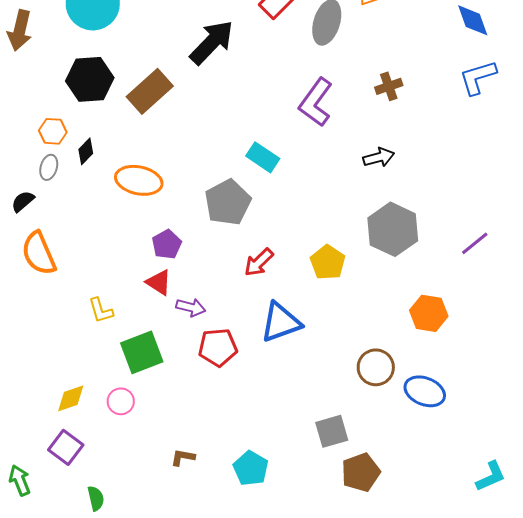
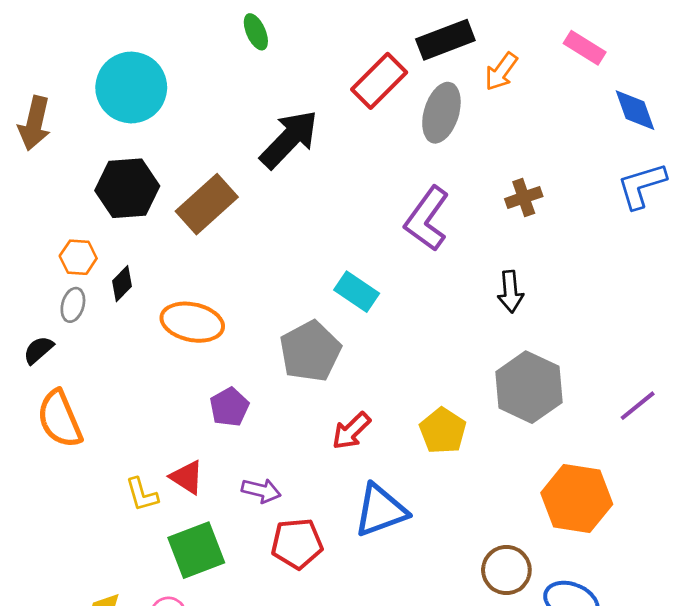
black arrow: (379, 157) -> (510, 292), turned 100
red triangle: (159, 282) -> (187, 477), moved
orange hexagon: (429, 313) -> (577, 498), size x1.4

